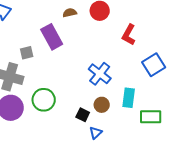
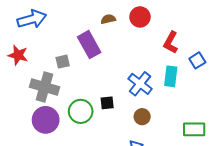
blue square: (154, 65) -> (197, 60), moved, size x0.7
cyan rectangle: (129, 98) -> (171, 76), moved
black square: (83, 115) -> (107, 103), moved, turned -32

